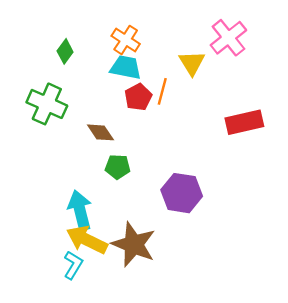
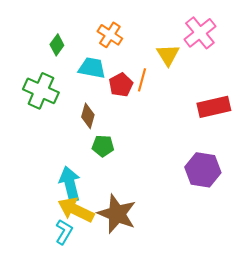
cyan trapezoid: (126, 67) -> (92, 68), moved
brown diamond: (101, 132) -> (88, 116), turned 50
purple hexagon: (182, 193) -> (203, 170), moved

